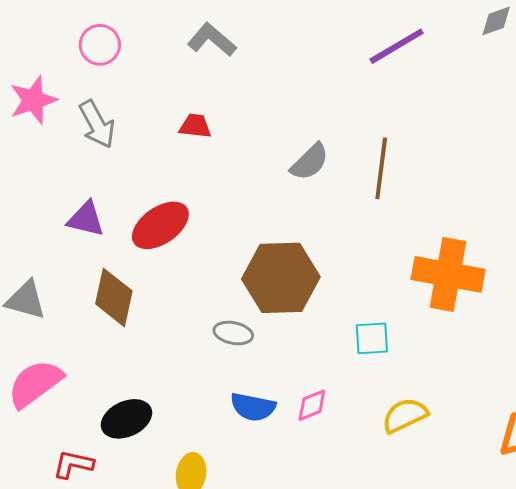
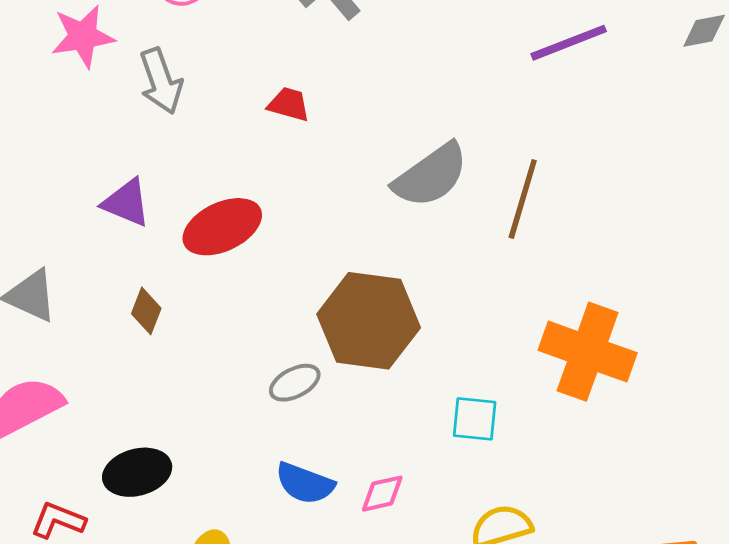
gray semicircle: (310, 162) -> (431, 175), size x1.4
brown diamond: (114, 297) -> (146, 311), size x0.6
gray ellipse: (233, 333) -> (295, 383), turned -48

